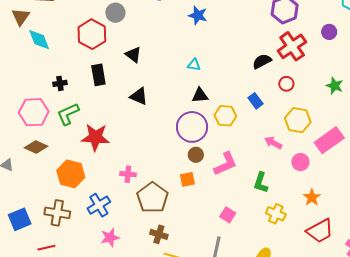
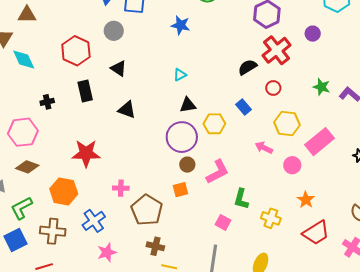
gray circle: (115, 13) -> (114, 31), moved
cyan triangle: (194, 65) -> (180, 75), turned -32
green L-shape: (68, 114) -> (21, 208), moved
green L-shape: (261, 183) -> (241, 199), moved

